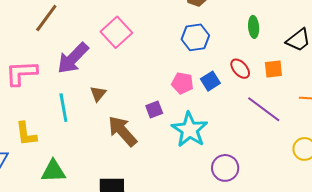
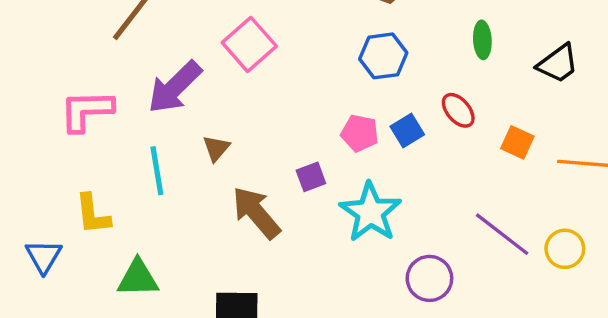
orange square: (273, 69) -> (517, 142), moved, turned 30
purple line: (264, 109) -> (502, 234), moved

